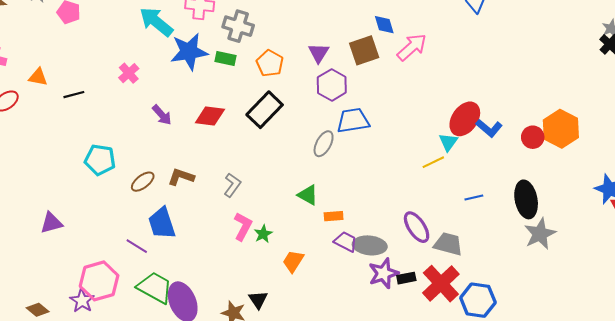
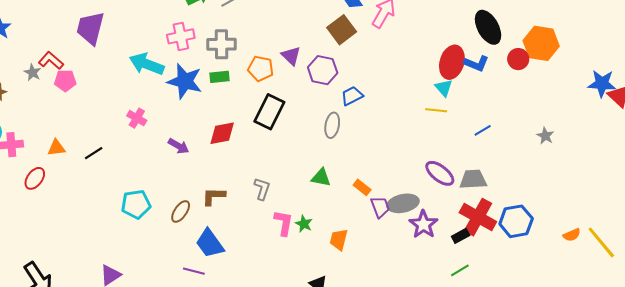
blue star: (189, 52) -> (185, 81), turned -30
purple triangle: (319, 53) -> (291, 56), moved
blue trapezoid: (353, 120) -> (352, 96), size x0.7
yellow line: (433, 162) -> (436, 110), turned 50
green triangle: (308, 195) -> (321, 178), moved
black ellipse: (526, 199) -> (488, 27), moved
orange rectangle: (334, 216) -> (362, 187), turned 60
gray star: (540, 234) -> (545, 136), moved, size x0.6
purple trapezoid: (346, 242) -> (380, 207), turned 60
black rectangle: (406, 278) -> (461, 236), moved

